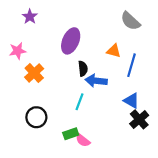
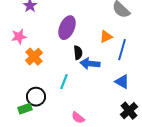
orange triangle: (114, 51) -> (106, 37), turned -40
cyan line: (80, 102) -> (64, 82), moved
black cross: (139, 119) -> (129, 111), moved
green rectangle: (71, 134) -> (25, 109), moved

